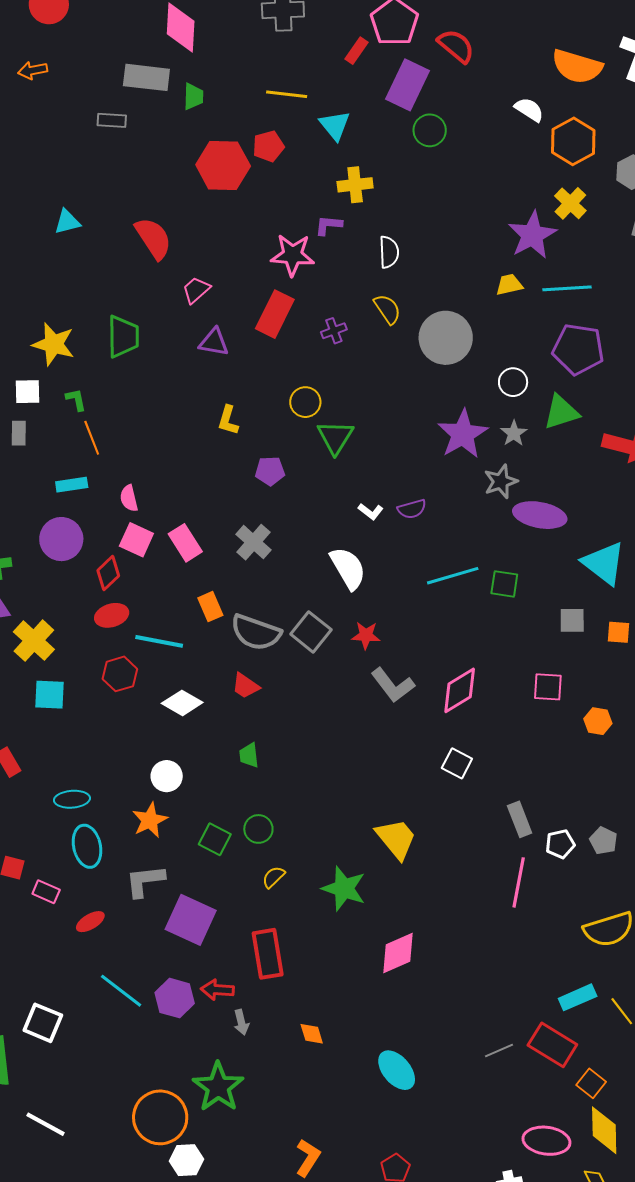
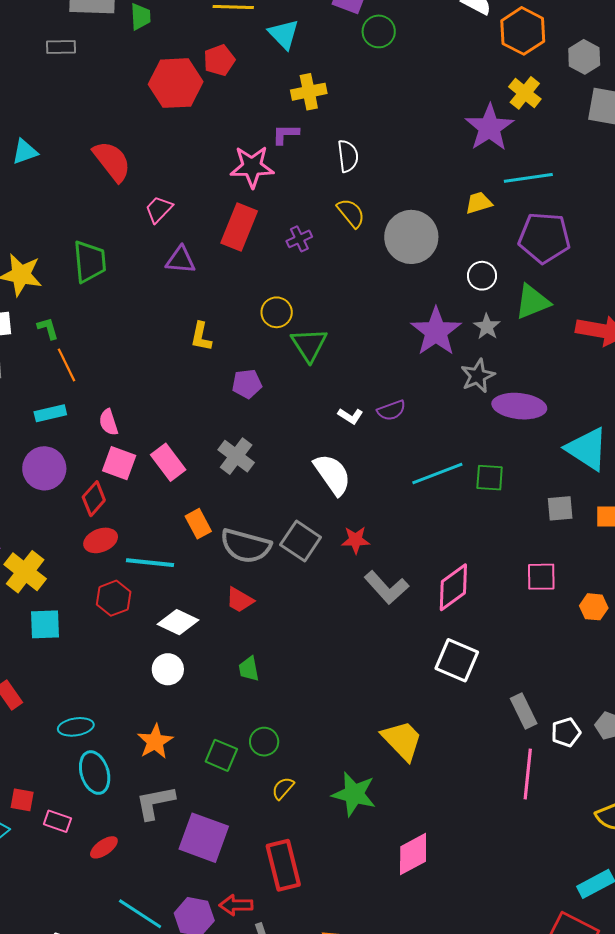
yellow trapezoid: (509, 285) -> (479, 203), moved
white square: (457, 763) -> (457, 660), size x1.4
white circle: (167, 776) -> (168, 669), moved

